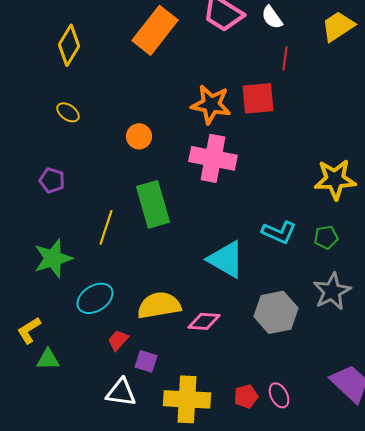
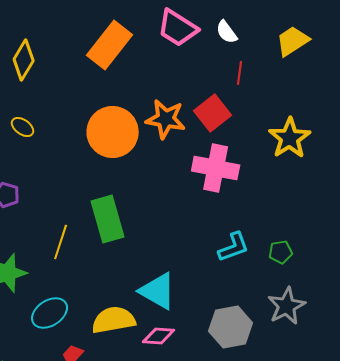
red square: (258, 98) -> (213, 113), turned -33
orange circle: (139, 136) -> (113, 132), moved, size x2.0
pink cross: (213, 158) -> (216, 168), moved
yellow star: (335, 179) -> (290, 138), moved, turned -30
cyan L-shape: (279, 232) -> (234, 247), turned -44
cyan triangle: (226, 259) -> (158, 291), moved

